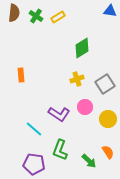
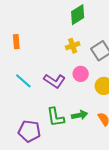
cyan line: (34, 129) -> (23, 81), moved
green L-shape: (60, 150) -> (55, 117), turned -30
green arrow: (89, 161) -> (80, 115), moved, turned -56

